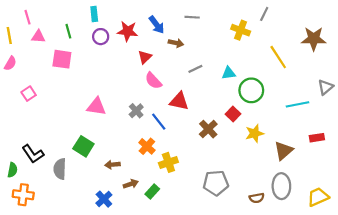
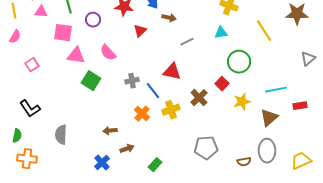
purple circle: (101, 37) -> (93, 20), moved
cyan triangle: (229, 73) -> (221, 33), moved
pink semicircle: (153, 81) -> (108, 53), moved
cyan line: (298, 104) -> (276, 90), moved
pink triangle: (96, 107) -> (76, 56), moved
gray cross: (136, 111) -> (132, 81), turned 32
green square: (83, 146) -> (91, 81), moved
black L-shape: (33, 154) -> (30, 109), moved
yellow cross: (168, 162) -> (171, 110), moved
green rectangle: (152, 192) -> (155, 165), moved

